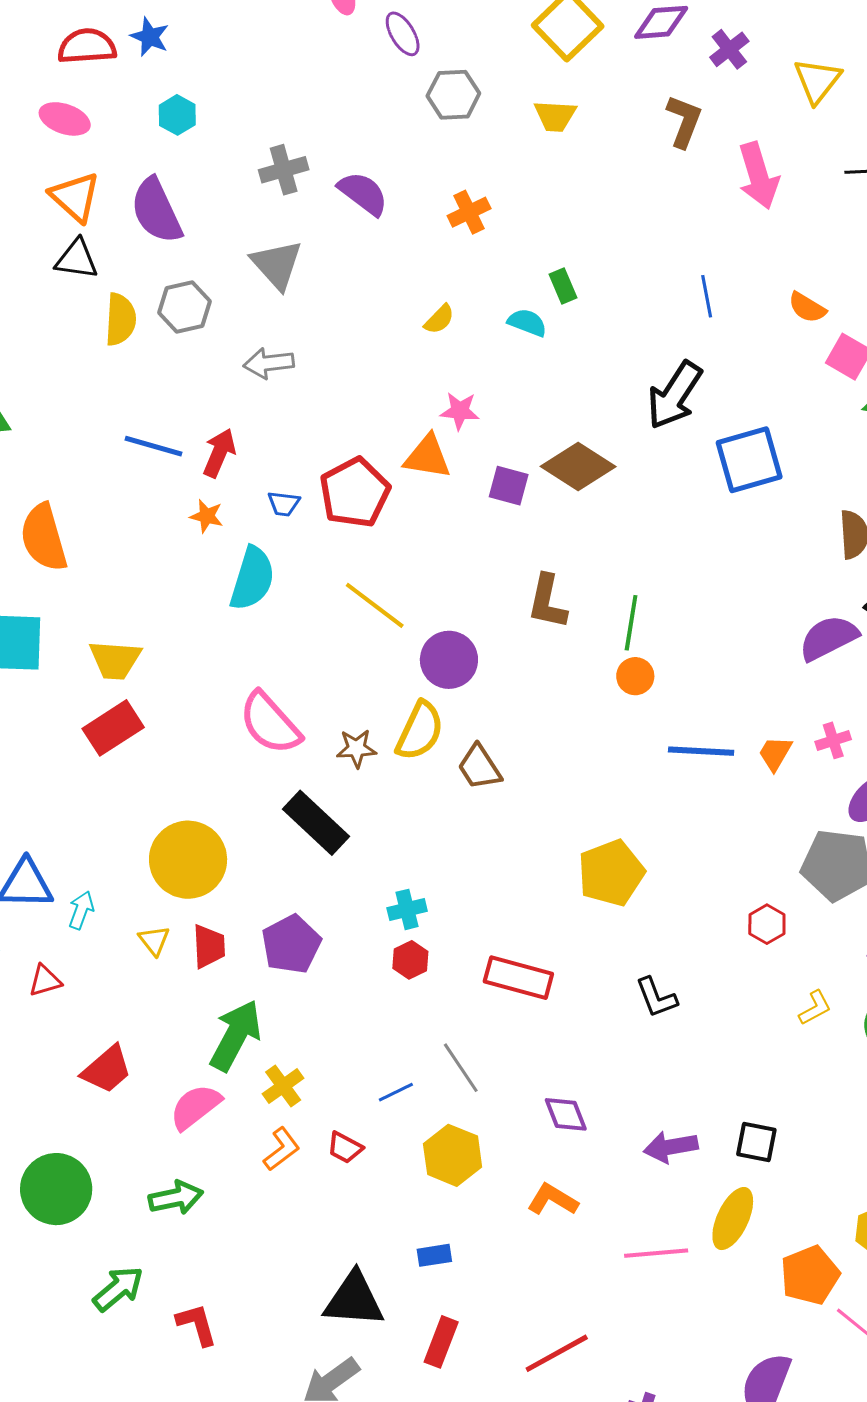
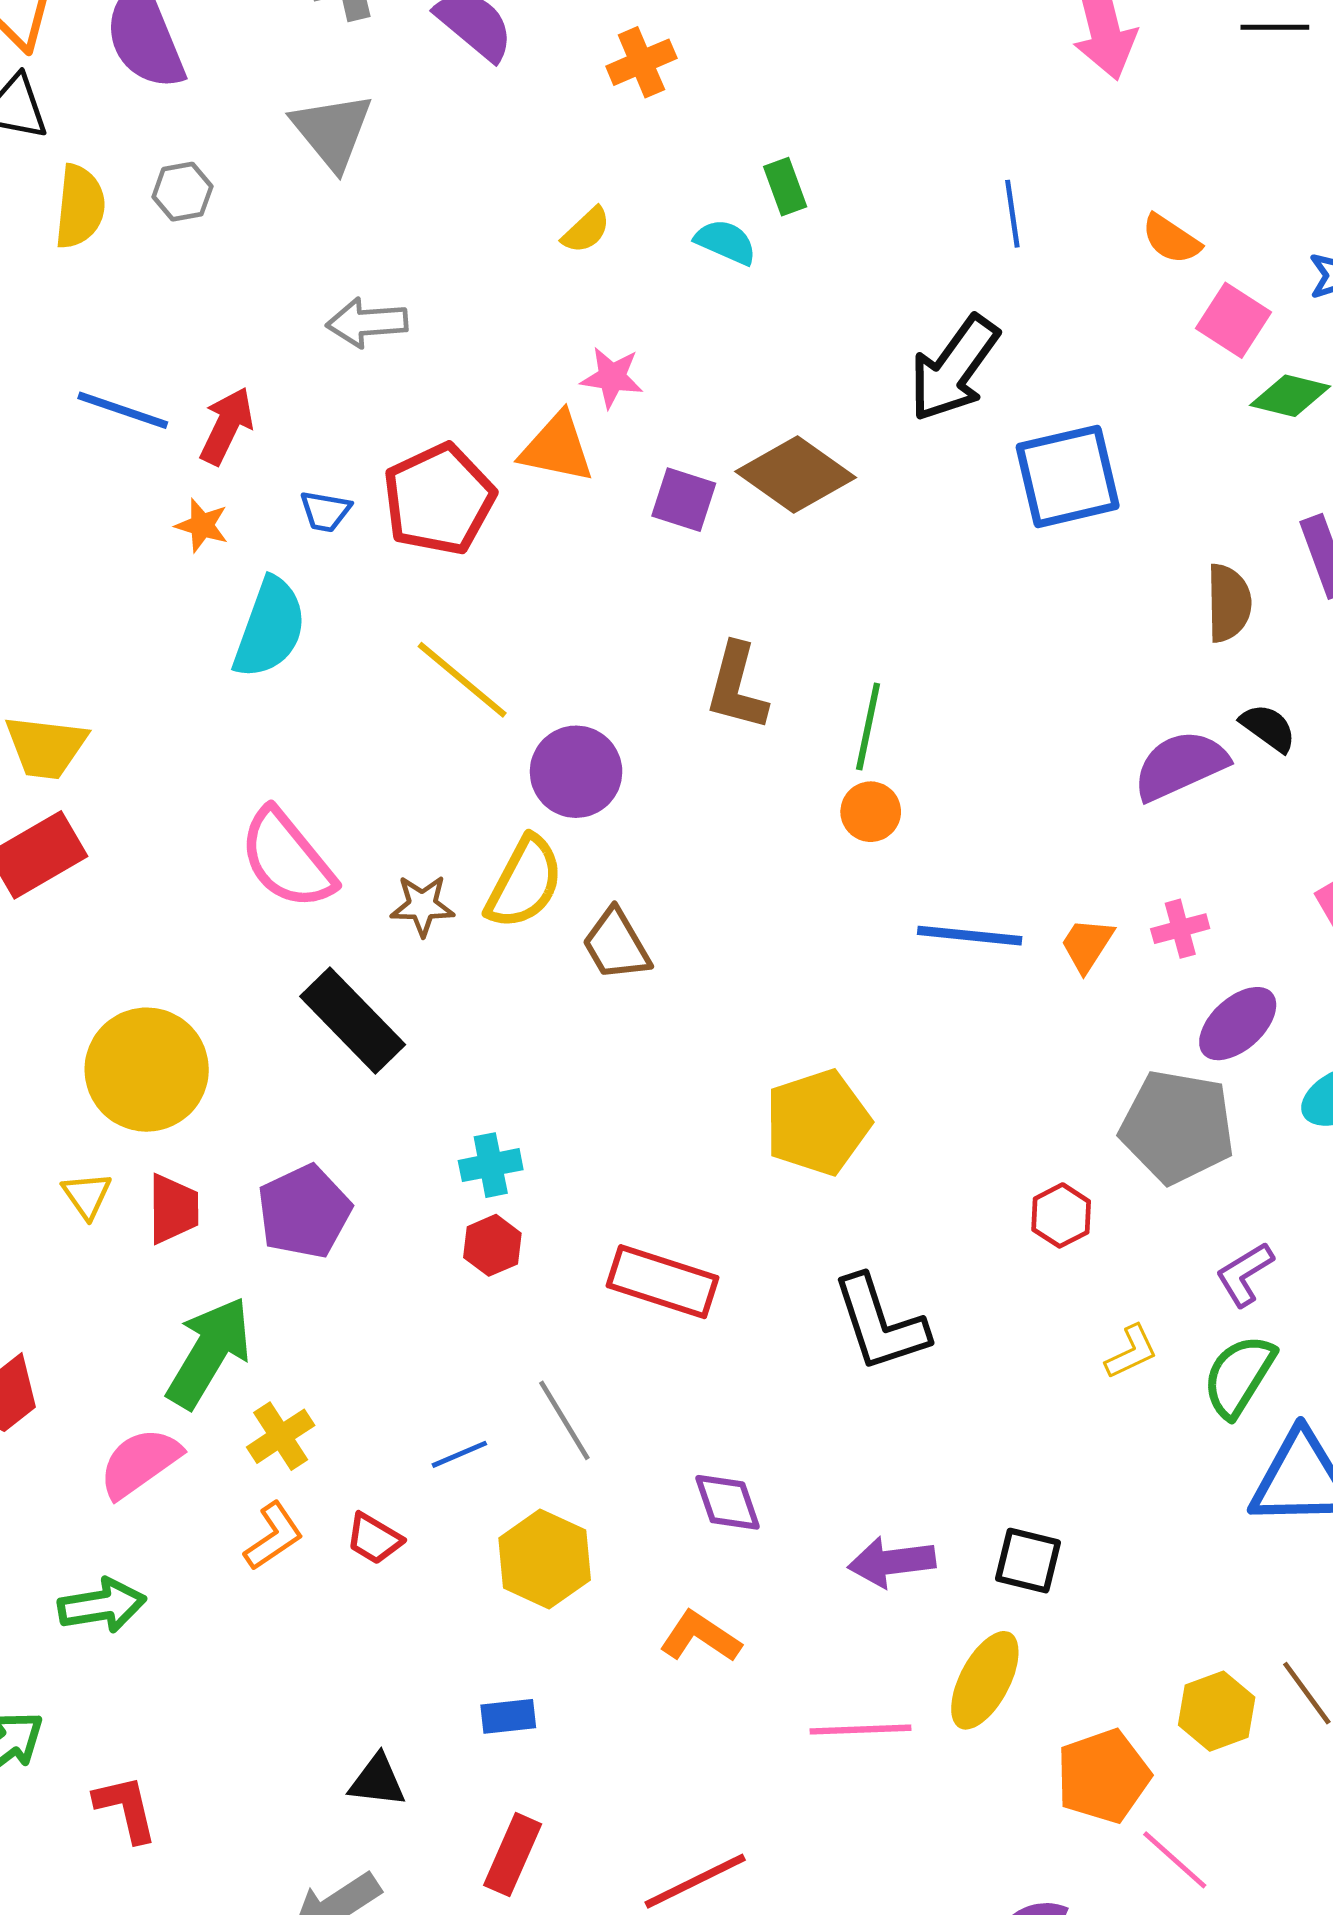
gray hexagon: (185, 307) -> (182, 192), size x0.7
gray arrow: (269, 363) -> (367, 323), moved
black L-shape: (656, 997) -> (880, 1324), size x1.5
black triangle: (354, 1300) -> (377, 1781), size x0.6

